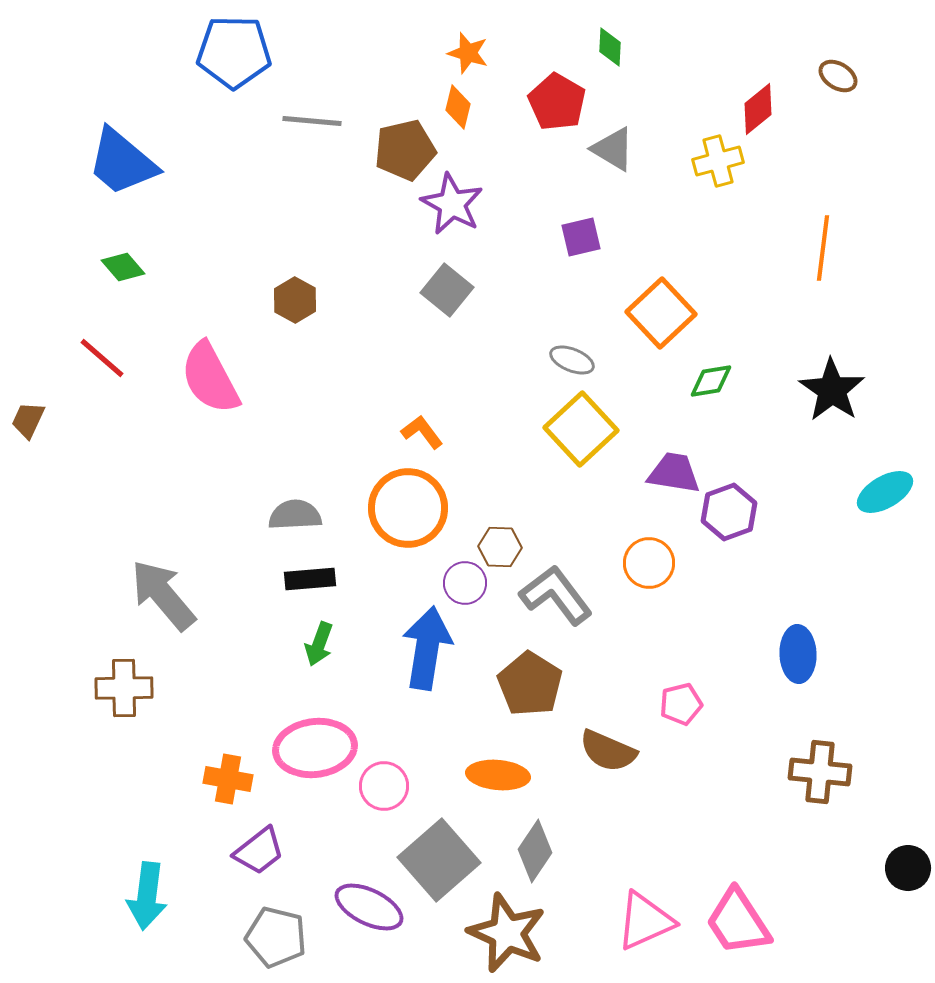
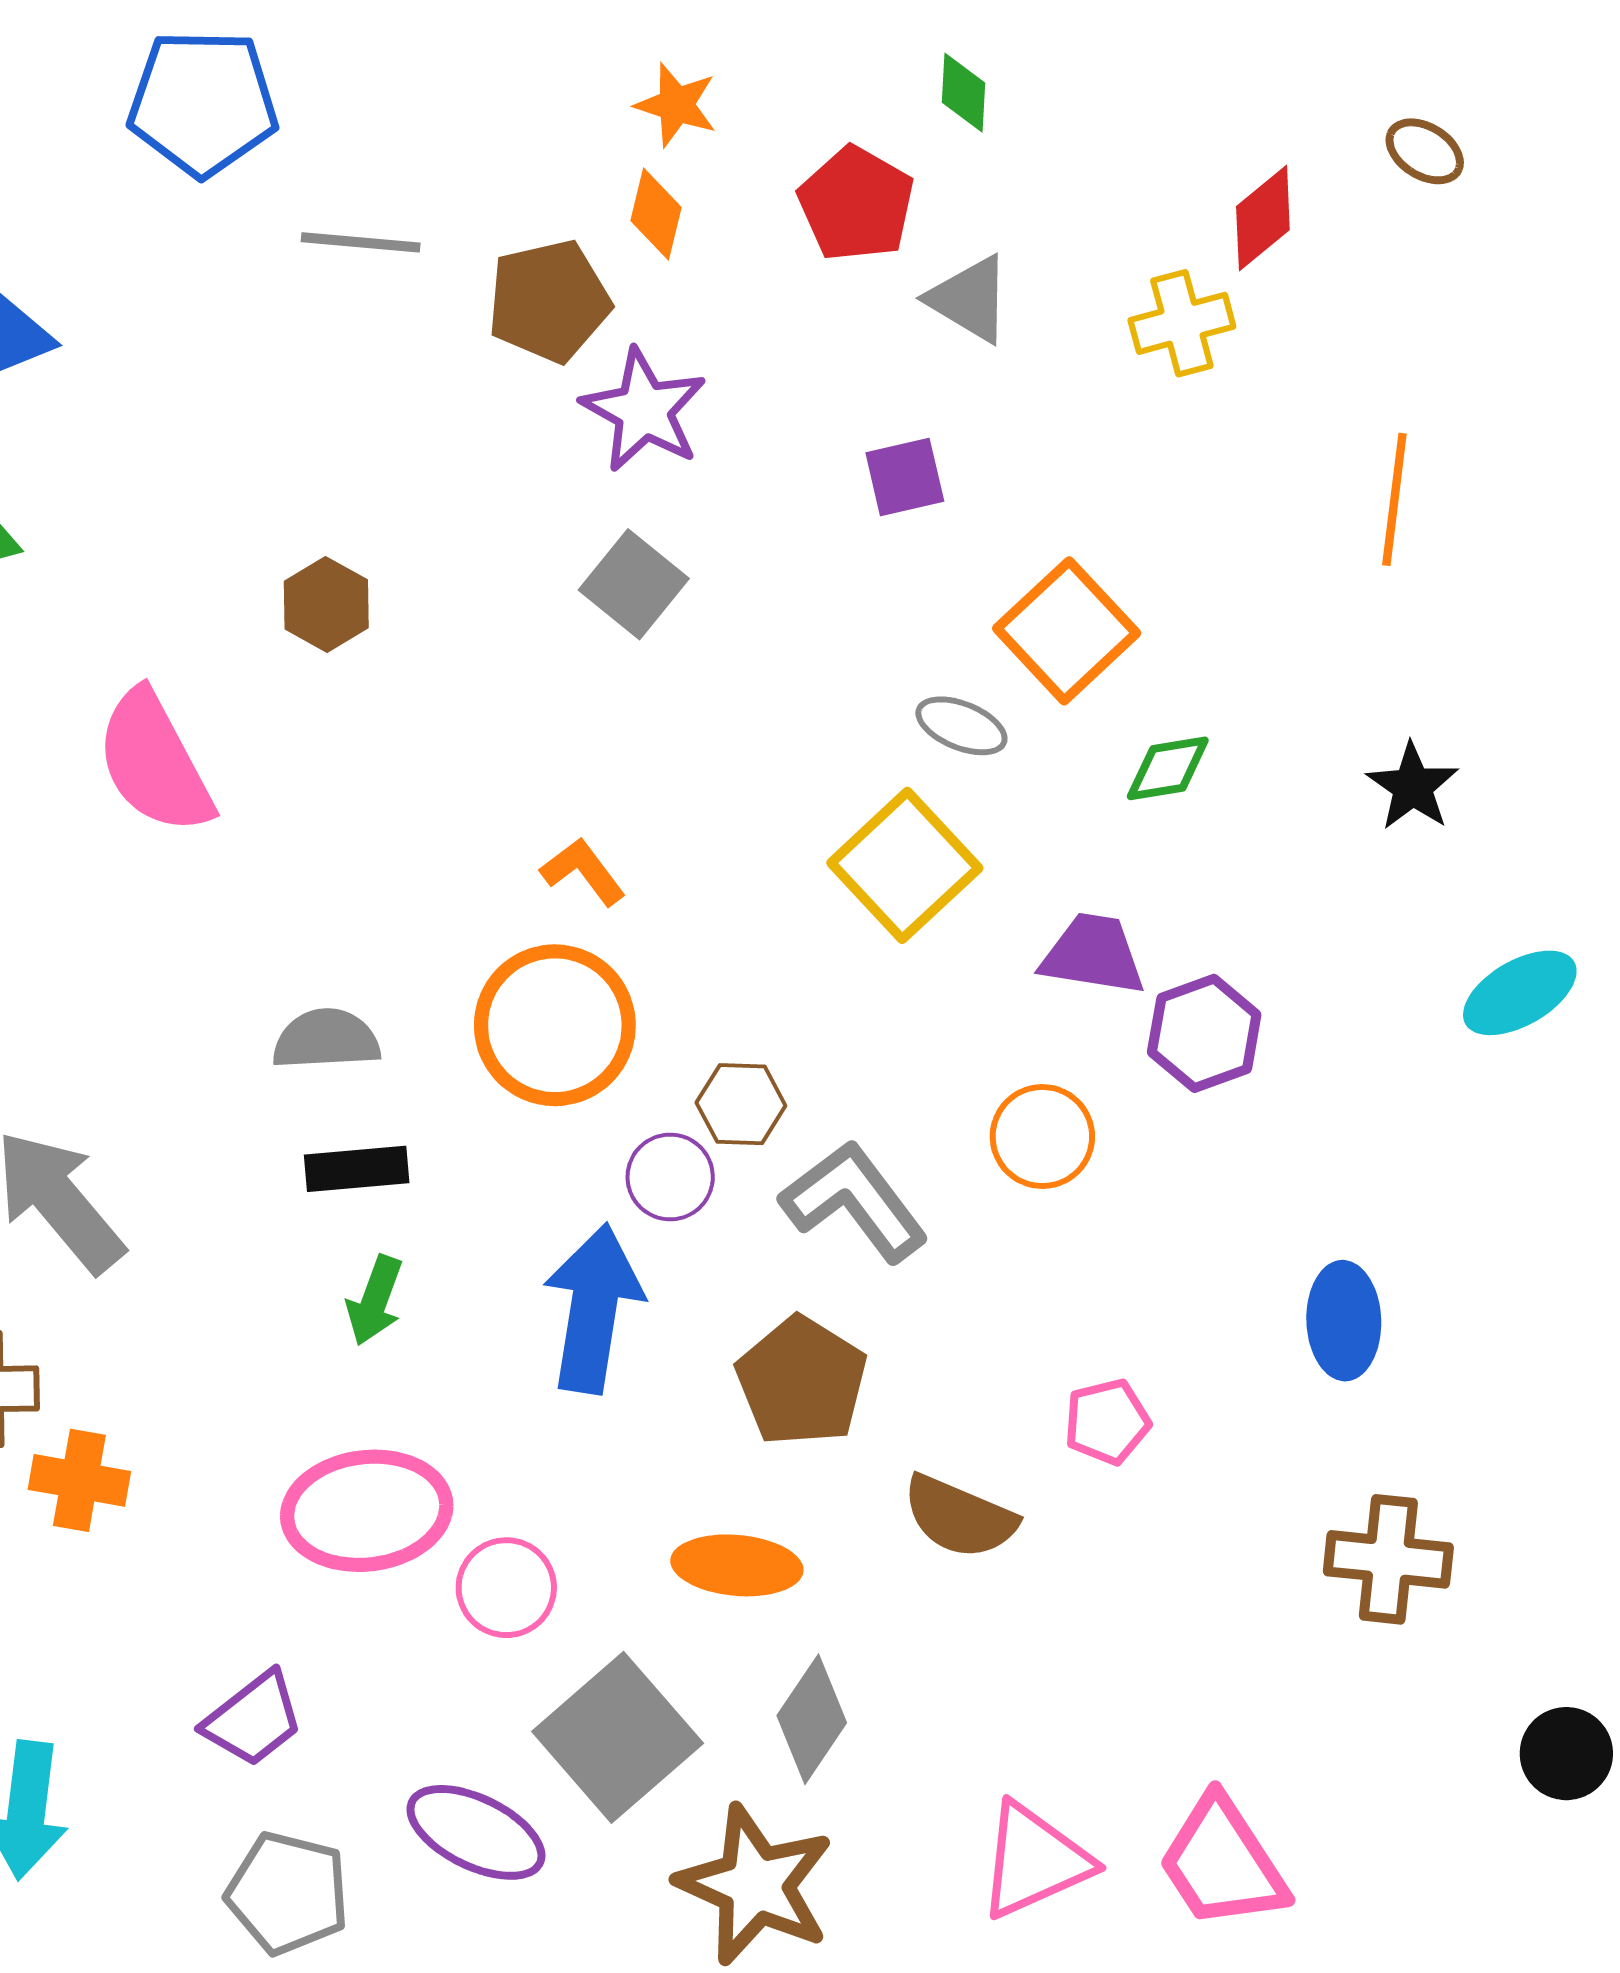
gray ellipse: (572, 360) -> (961, 726), moved
black star: (832, 390) -> (1413, 787), size x0.7
orange cross: (228, 779) -> (79, 1480), moved

